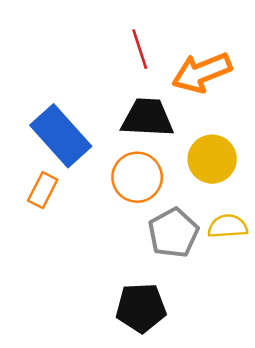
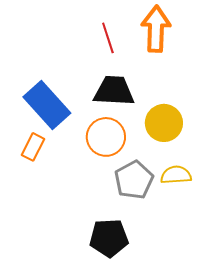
orange arrow: (202, 72) -> (156, 29), moved, turned 114

